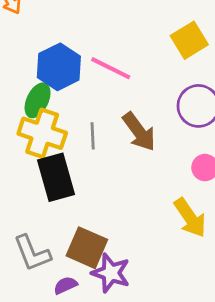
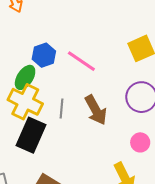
blue hexagon: (59, 67) -> (44, 55), size x0.7
black rectangle: (56, 177) -> (31, 135), turned 32

